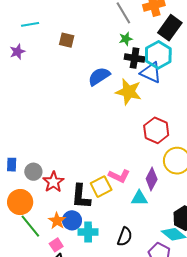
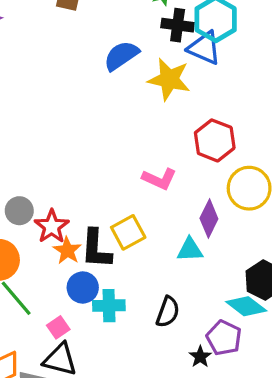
pink L-shape: (119, 176) -> (159, 179), moved
orange star: (57, 221) -> (67, 251), moved

